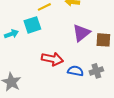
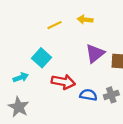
cyan square: (32, 25) -> (41, 58), moved, turned -30
cyan arrow: (11, 34) -> (21, 77), moved

